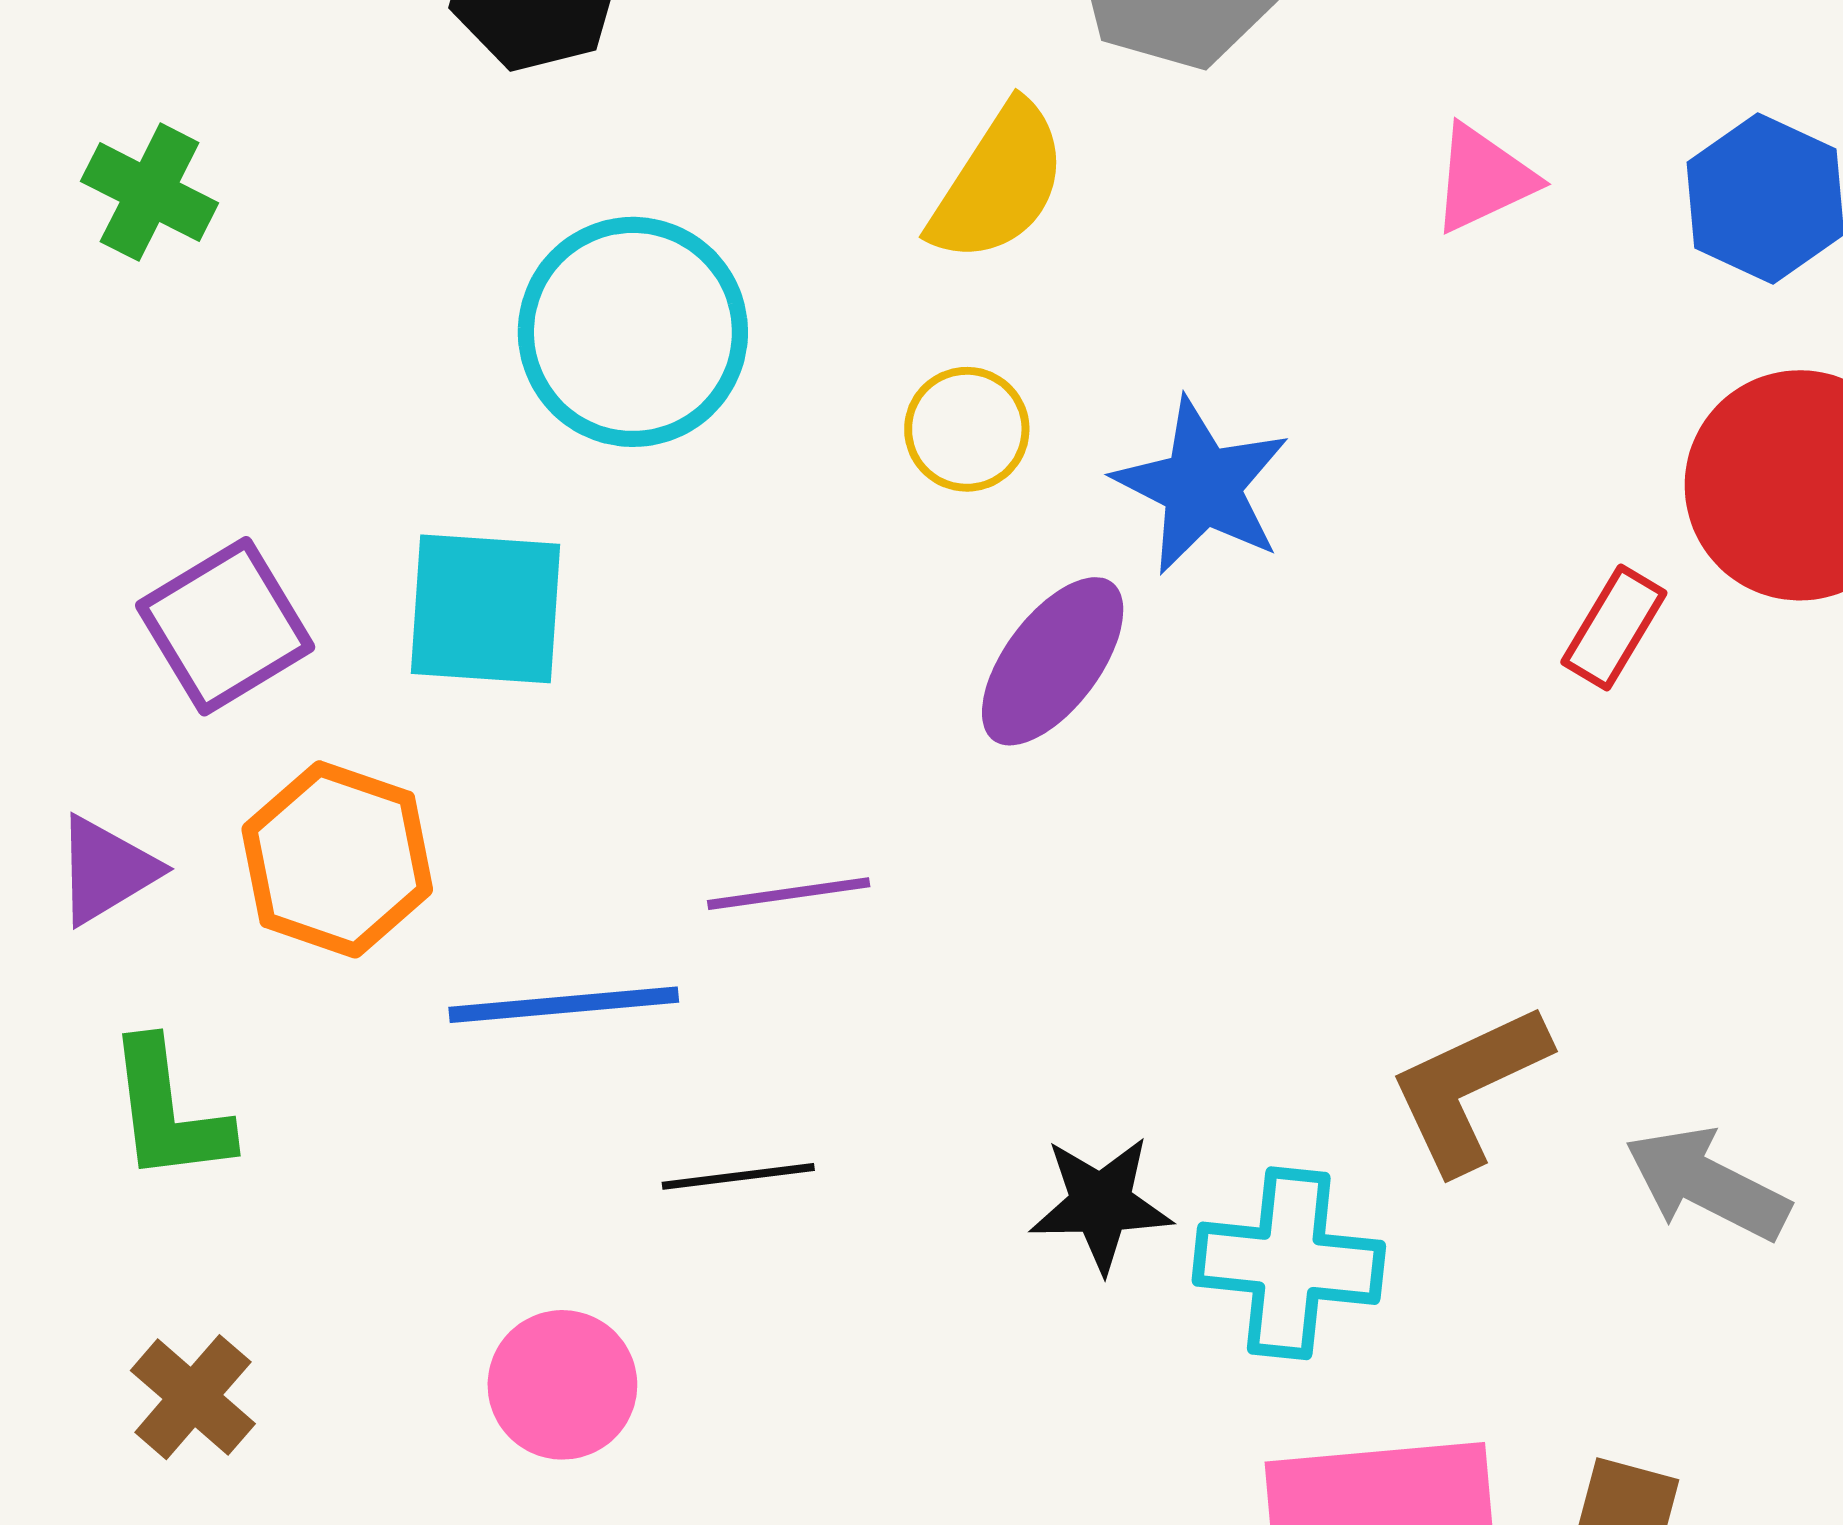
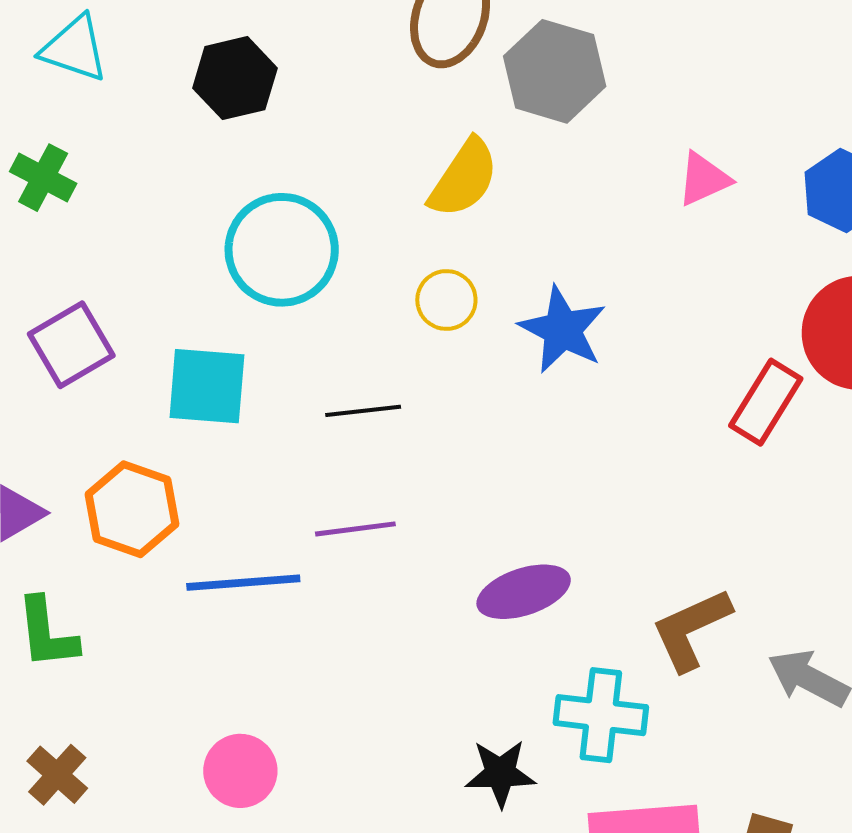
purple square: (225, 626) -> (71, 345), moved
red rectangle: (1614, 628) -> (766, 402), size x1.4
purple ellipse: (1053, 661) -> (524, 592), moved, turned 34
black line: (738, 1176) -> (363, 411), moved
black star: (1101, 1204) -> (500, 773), moved

